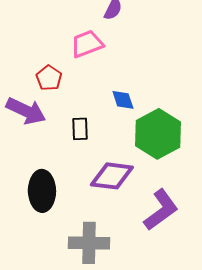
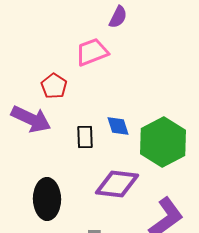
blue diamond: (123, 100) -> (118, 126), moved

